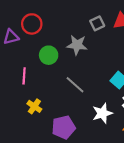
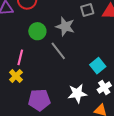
pink line: (24, 76) -> (20, 57), moved
gray line: (75, 85) -> (58, 51), moved

